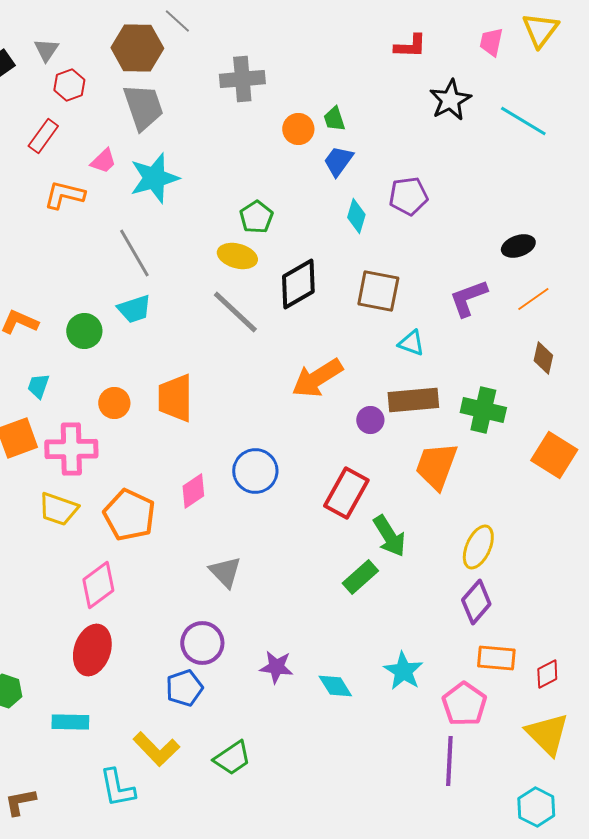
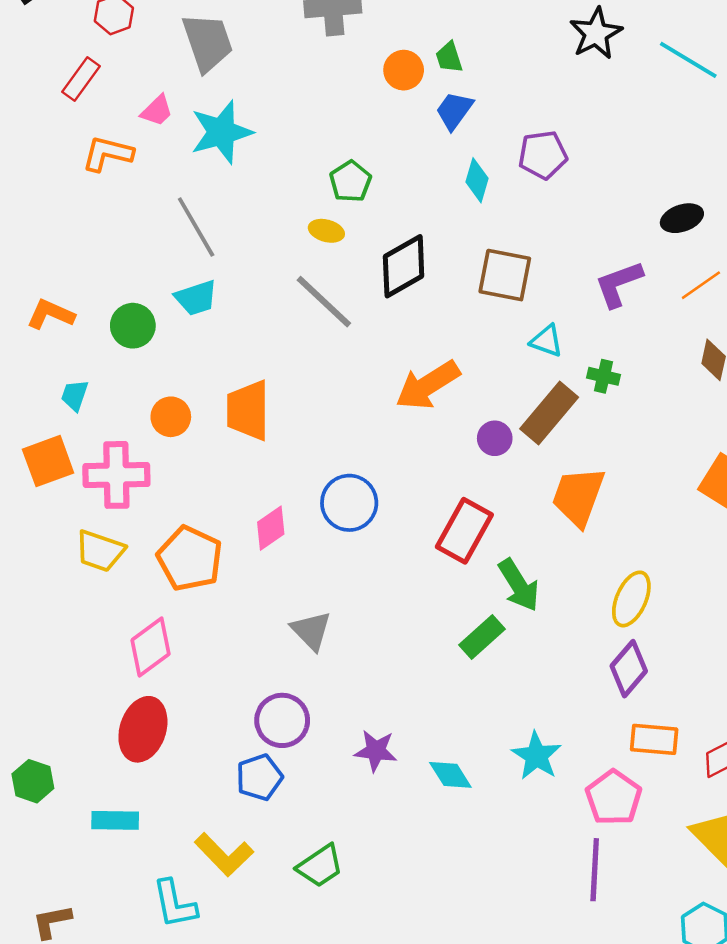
yellow ellipse: (237, 256) -> (326, 231), size x0.7
brown rectangle: (413, 400) -> (549, 413), turned -45
green cross: (483, 410) -> (603, 376), moved, size x0.6

